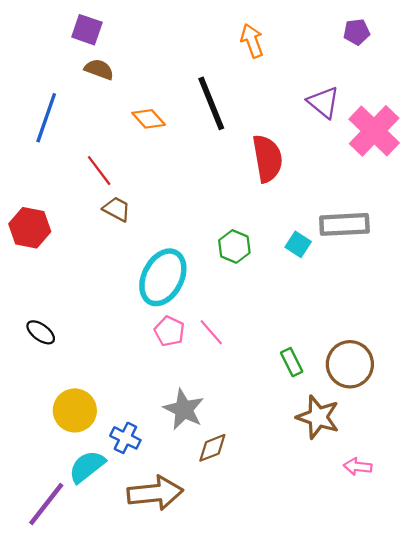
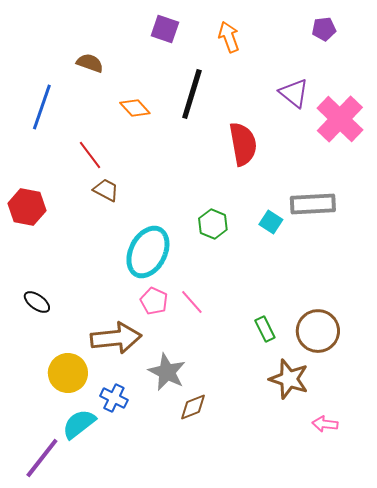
purple square: (87, 30) -> (165, 29), moved
black line: (211, 103) -> (192, 94), turned 39
brown arrow: (155, 493) -> (116, 338), moved

